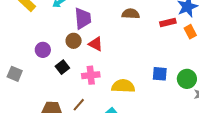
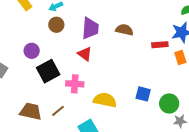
purple trapezoid: (83, 18) -> (90, 28), moved
brown circle: (74, 41) -> (56, 25), moved
black square: (62, 67) -> (48, 71), size x1.6

